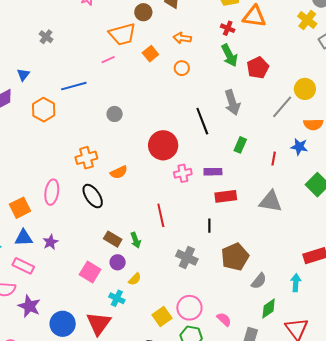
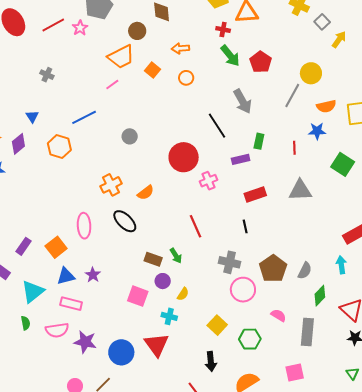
purple rectangle: (213, 172) -> (241, 159), moved
brown pentagon: (235, 257) -> (273, 269), moved
pink circle: (189, 308) -> (243, 290), moved

